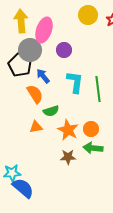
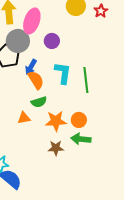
blue arrow: (43, 76) -> (31, 67), turned -112
orange semicircle: (35, 94) -> (36, 80), moved
orange star: (68, 130) -> (56, 121), turned -30

